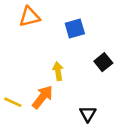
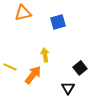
black square: (103, 62) -> (80, 68), moved
yellow line: (13, 102) -> (10, 67), moved

